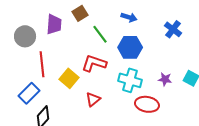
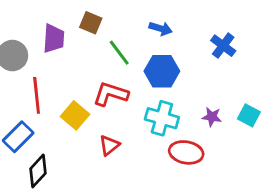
brown square: (80, 13) -> (91, 23), turned -35

